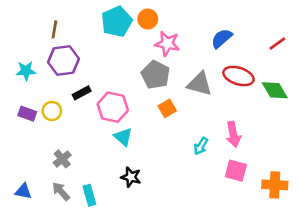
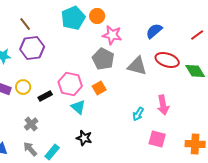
brown line: (54, 29) -> (25, 24), turned -48
black rectangle: (82, 93) -> (45, 96), moved
orange square: (167, 108) -> (99, 88), moved
pink square: (236, 171) -> (157, 139), moved
cyan rectangle: (89, 195) -> (52, 152), turned 56

